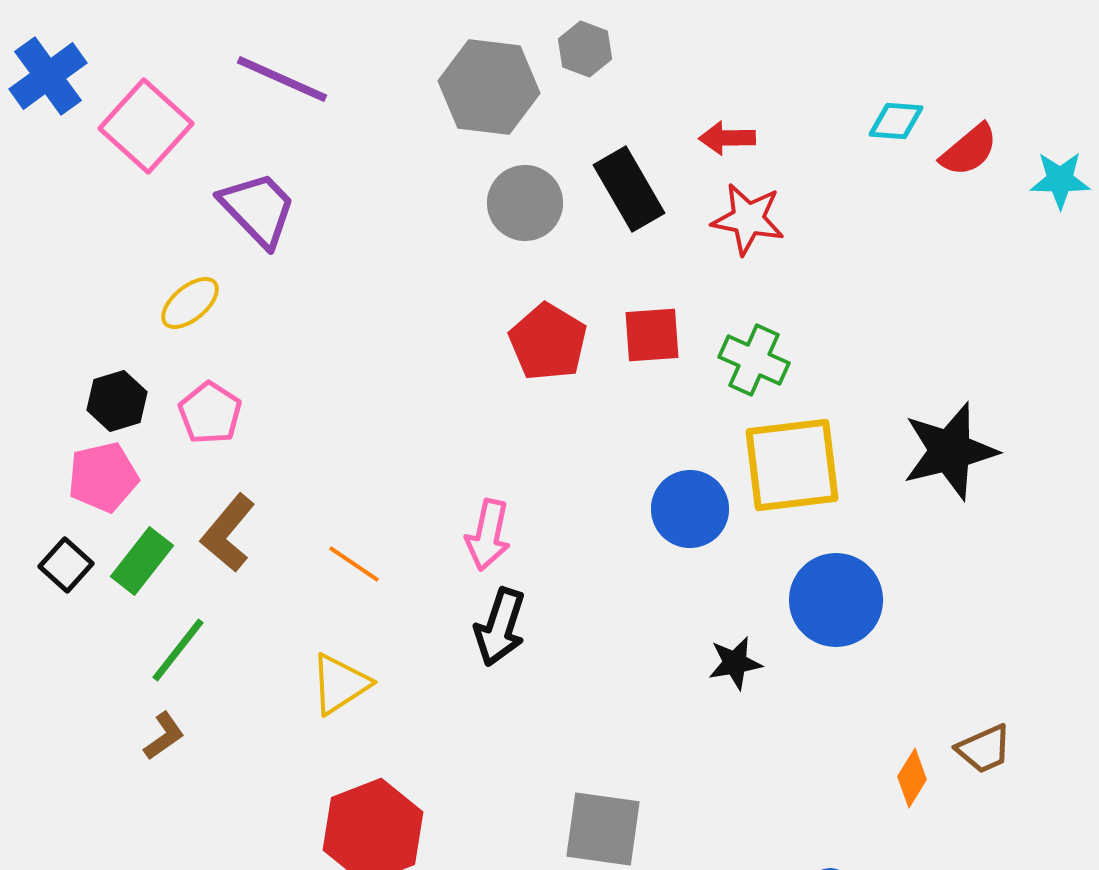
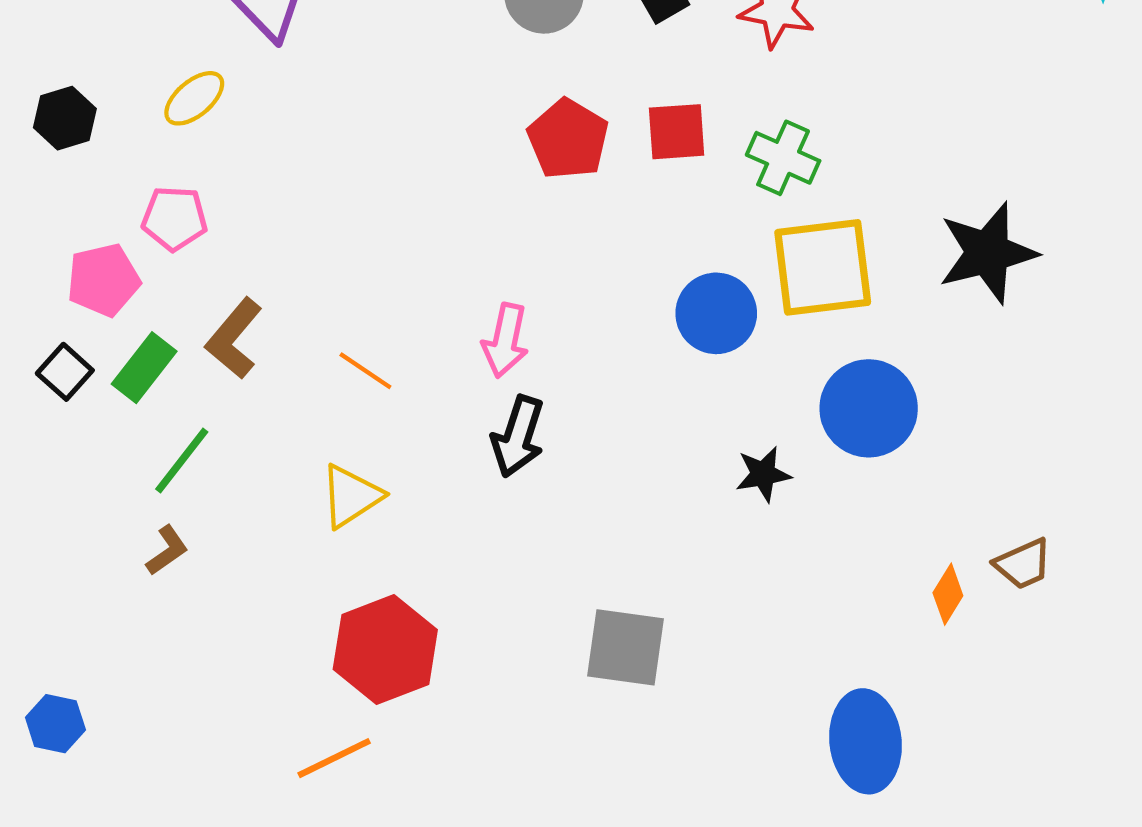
black hexagon: (117, 401) -> (65, 118), moved
pink pentagon: (210, 413) -> (174, 218), moved, turned -30

